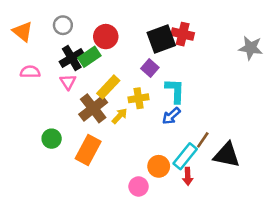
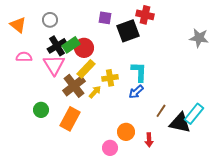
red cross: (183, 34) -> (145, 15), moved
red circle: (106, 37) -> (84, 48), moved
purple square: (150, 68) -> (105, 18), moved, turned -32
pink triangle: (68, 82) -> (54, 65), size x1.6
cyan rectangle: (185, 156) -> (194, 114), moved

